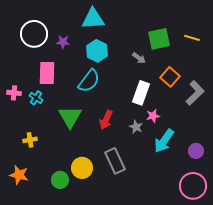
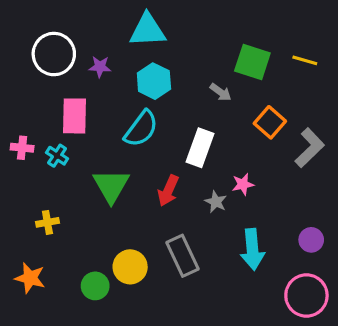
green square: (159, 39) -> (252, 62), turned 30
white rectangle: (141, 93) -> (200, 148), moved
cyan arrow: (164, 141) -> (252, 249), moved, turned -40

